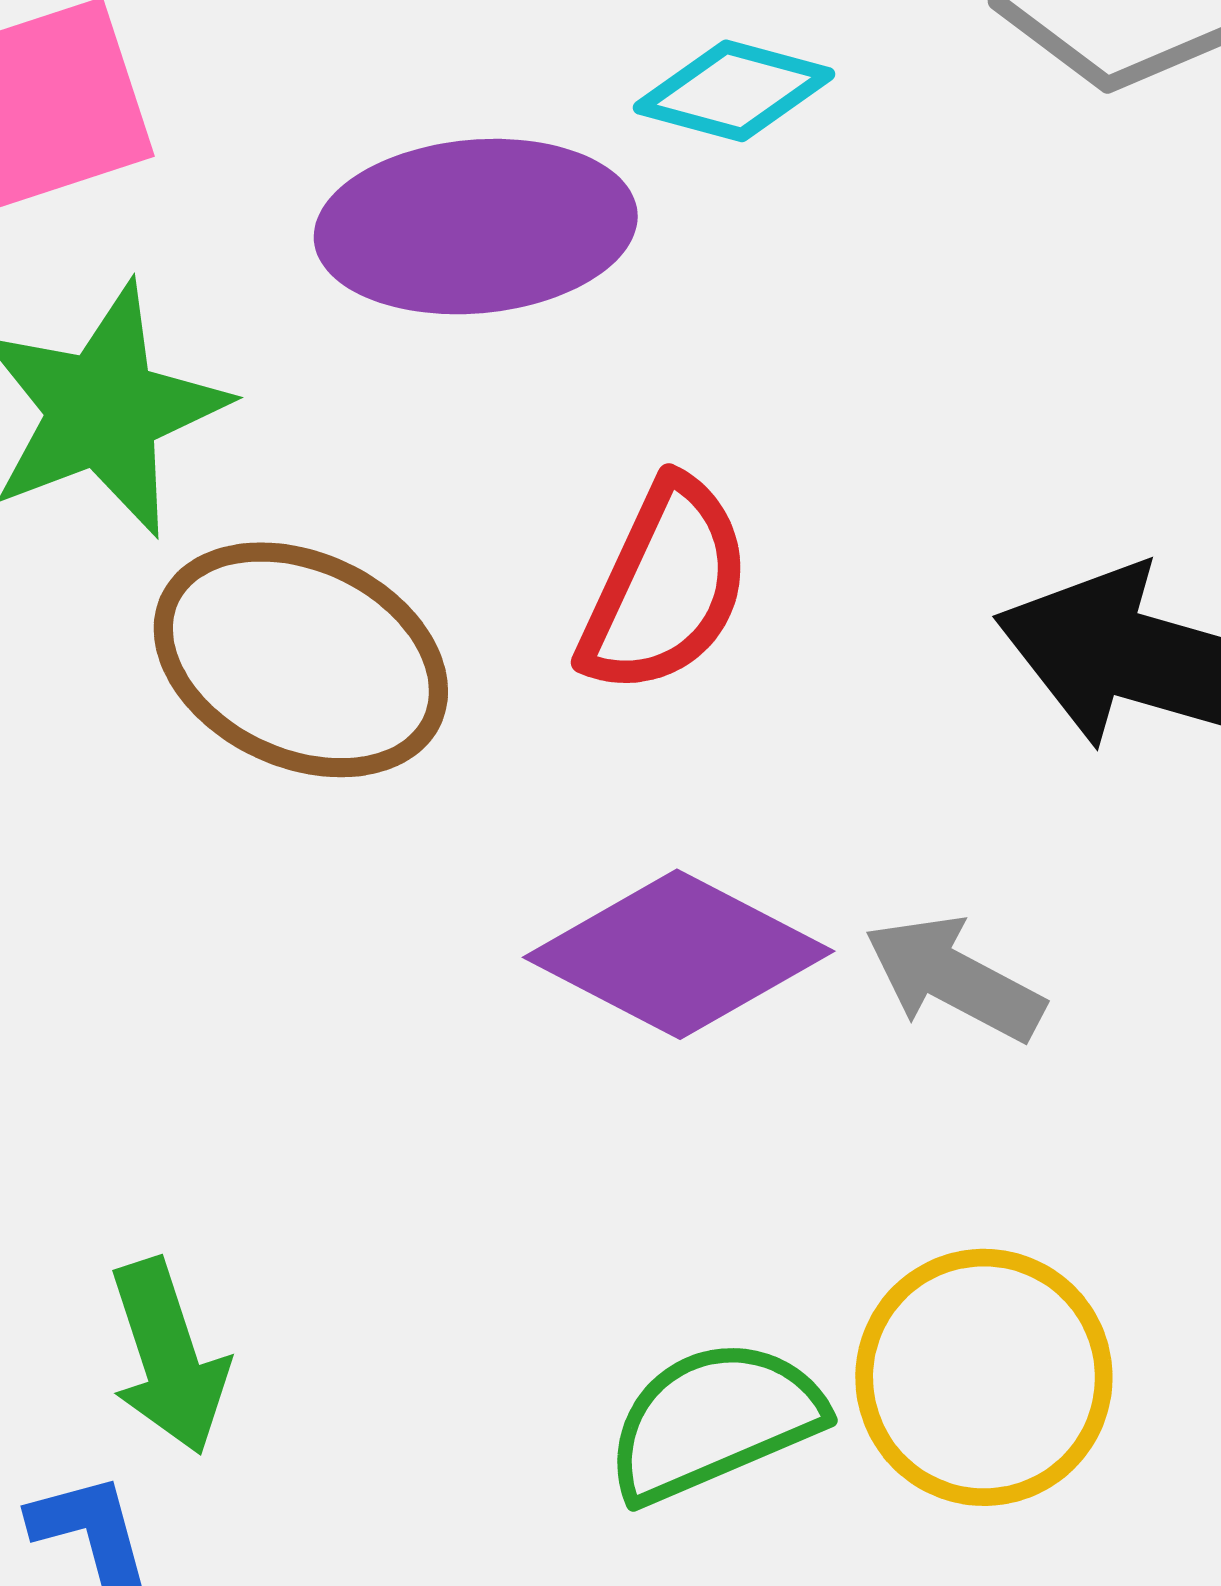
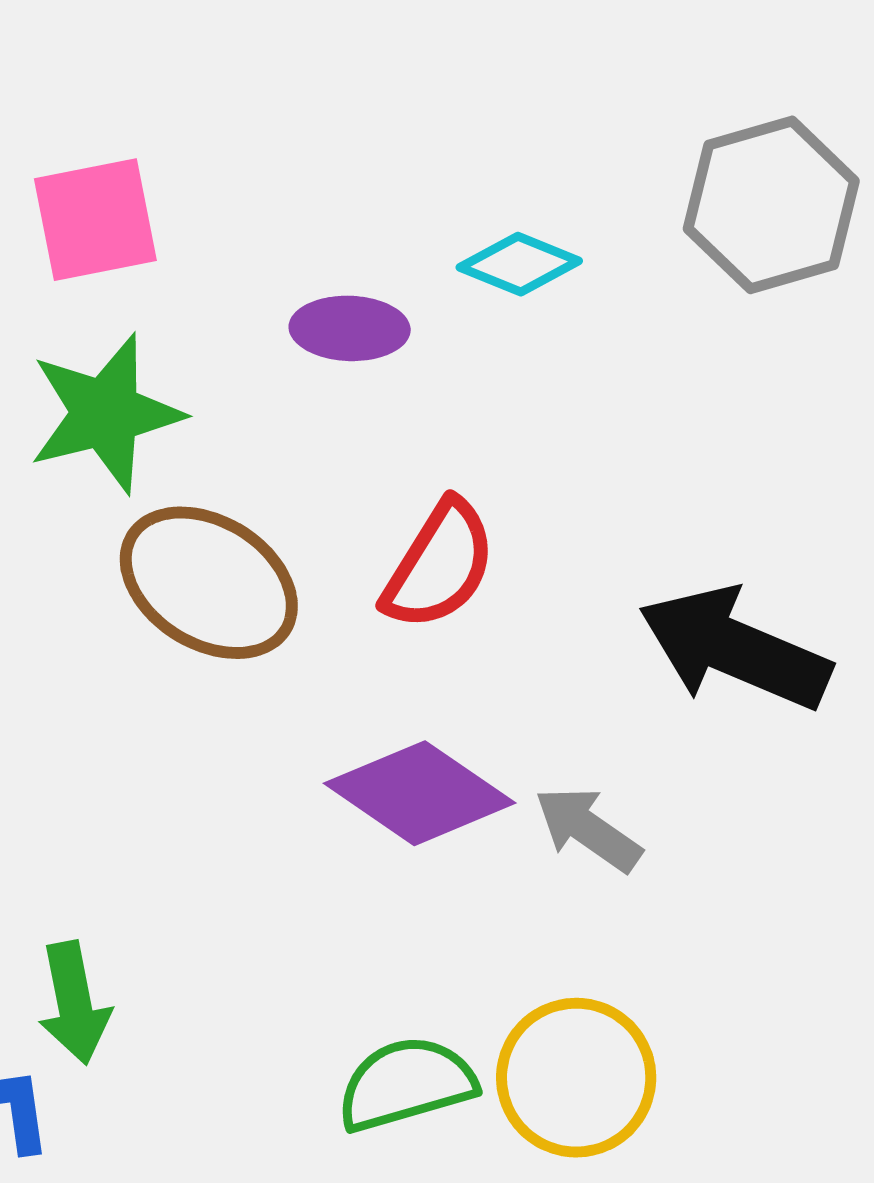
purple ellipse: (476, 227) -> (350, 328), size x0.6

